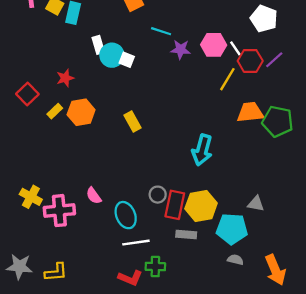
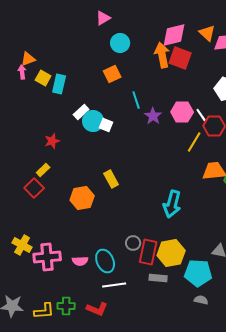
cyan line: (161, 31) -> (136, 100), turned 54
white rectangle: (98, 45) -> (81, 112), turned 63
purple star: (180, 49) -> (153, 116), turned 30
red square: (27, 94) -> (34, 188), moved
orange hexagon: (81, 112) -> (82, 198), moved
pink semicircle: (94, 196) -> (80, 261), moved, turned -56
green cross: (155, 267) -> (66, 306), moved
red L-shape: (130, 278) -> (97, 309), moved

